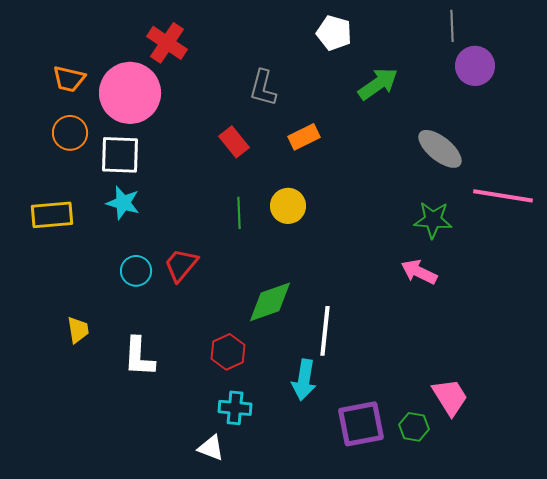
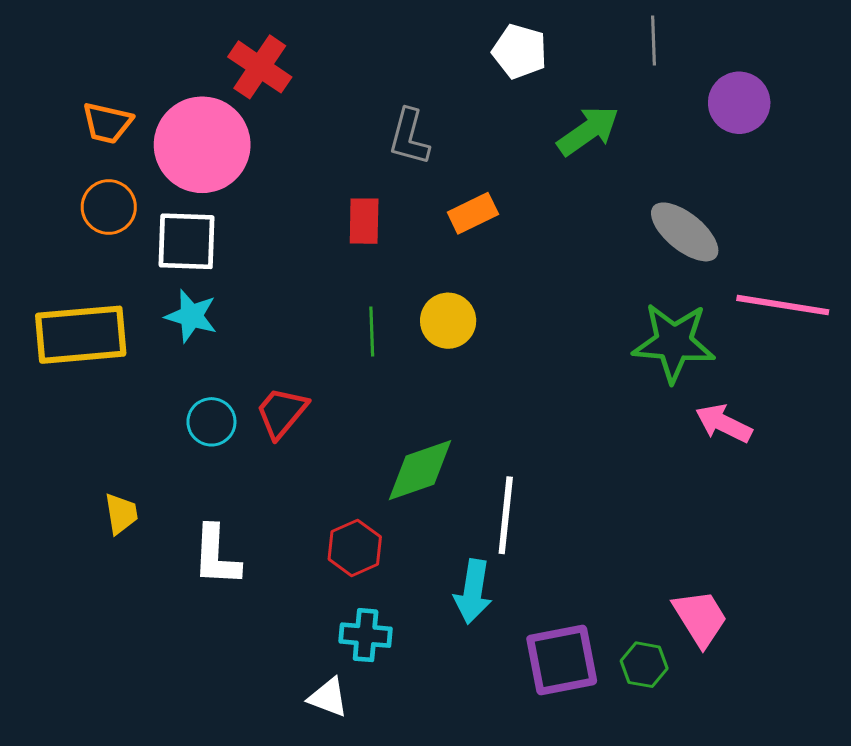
gray line: (452, 26) -> (654, 40), moved
red rectangle: (234, 142) -> (364, 221), turned 40
yellow rectangle: (52, 215) -> (81, 335), size x1.4
green star: (433, 220) -> (674, 342), size x1.4
pink arrow: (419, 272) -> (724, 423), moved

